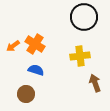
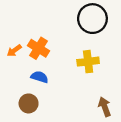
brown arrow: (95, 83) -> (105, 107), moved

